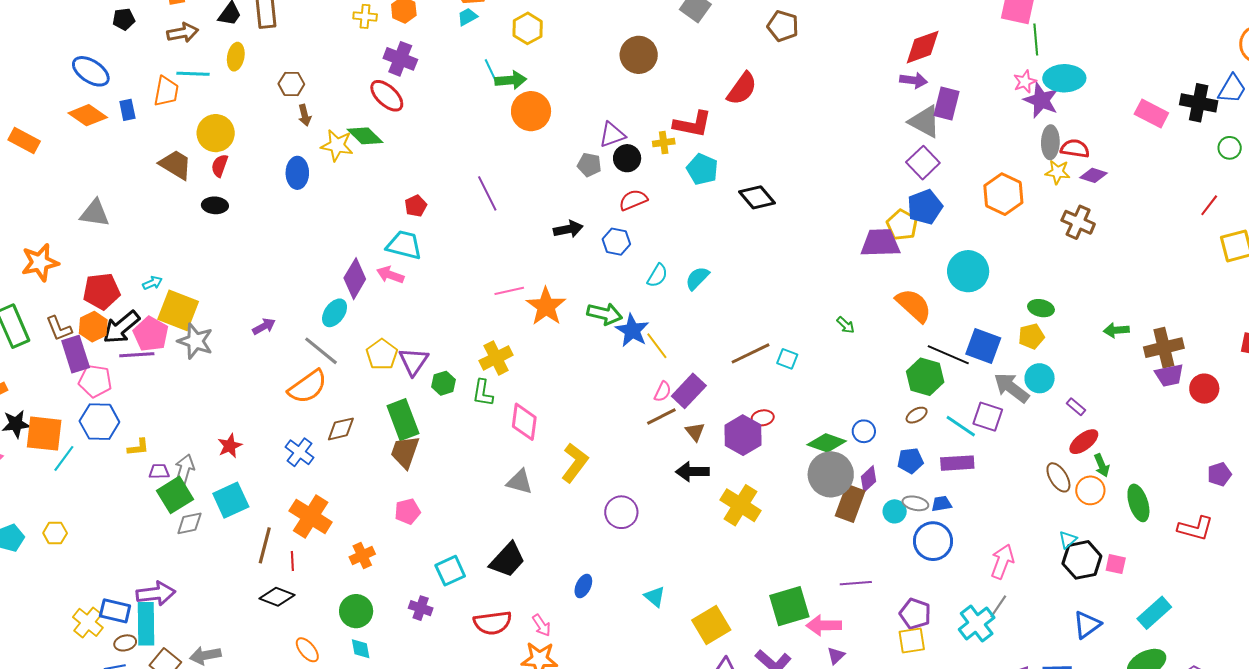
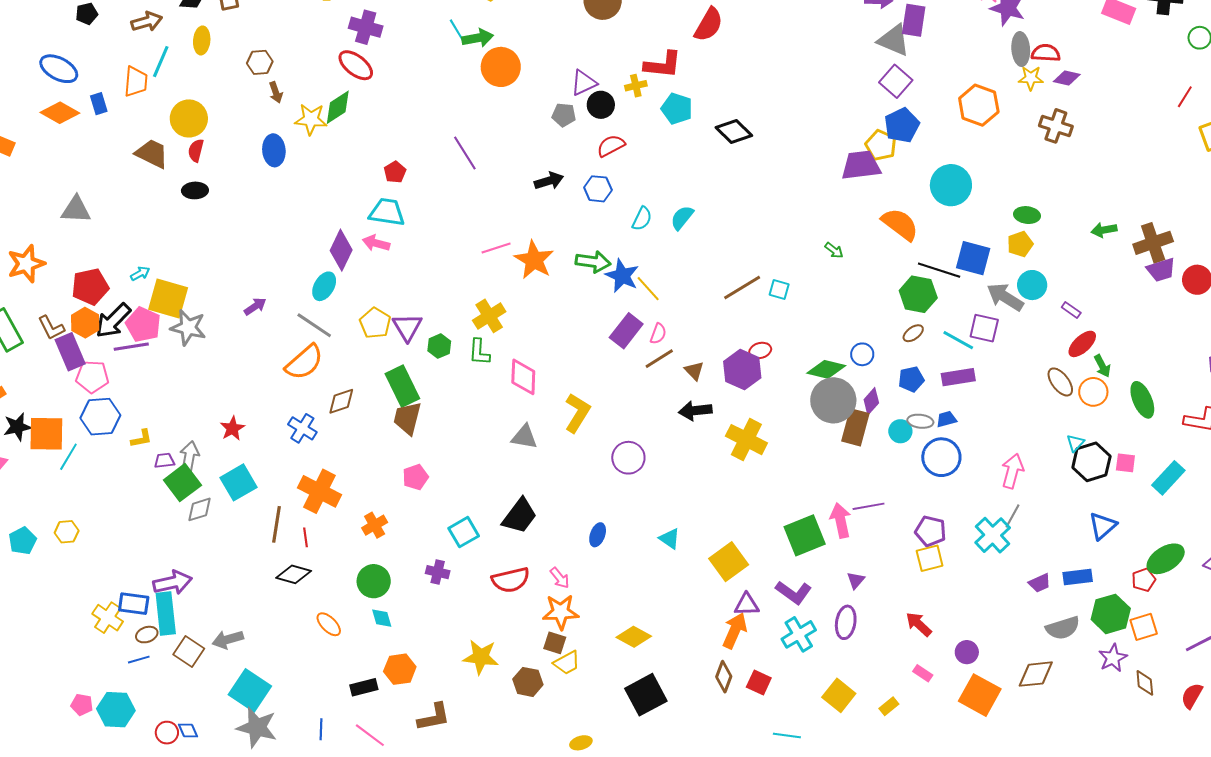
cyan line: (193, 74) -> (161, 62), turned -64
green diamond: (365, 136) -> (338, 107), turned -72
purple rectangle: (689, 391) -> (626, 331), moved
cyan rectangle: (1154, 613) -> (1168, 478), moved
pink arrow: (824, 625) -> (841, 520), moved, turned 84

